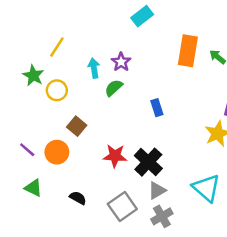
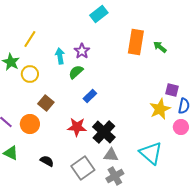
blue rectangle: (157, 108) -> (90, 96), moved, turned 64
gray triangle: (157, 190) -> (111, 155), turned 35

